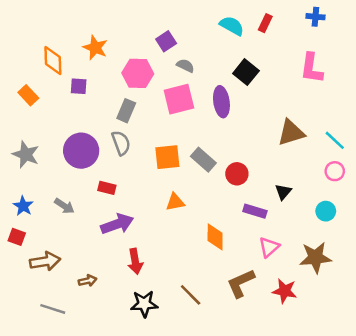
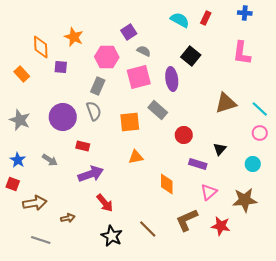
gray rectangle: (203, 160) -> (158, 110), moved
red arrow: (135, 261) -> (105, 203), turned -30
black star: (144, 304) -> (112, 236), turned 30

